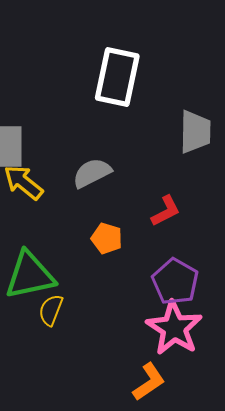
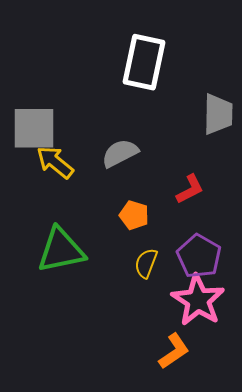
yellow semicircle: (51, 310) -> (146, 263), moved

